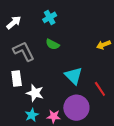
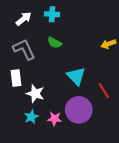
cyan cross: (50, 17) -> (52, 14), turned 32
white arrow: (14, 23) -> (24, 19), moved

